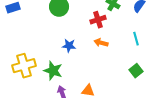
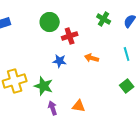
red cross: (98, 20) -> (70, 36), moved

